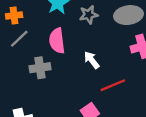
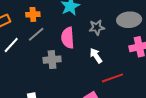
gray star: (89, 15) -> (97, 27), moved

